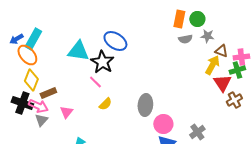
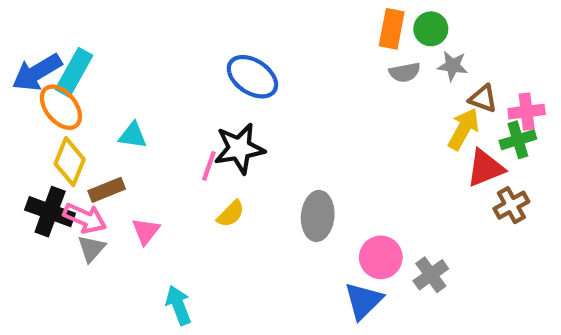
blue arrow: (16, 39) -> (37, 72), size x1.6
cyan triangle: (78, 51) -> (133, 135), moved, size x0.6
black star: (102, 62) -> (239, 149), moved, turned 30
pink line: (95, 82) -> (209, 166), turned 64
red triangle: (222, 83) -> (485, 168), turned 42
pink circle: (163, 124) -> (381, 257), moved

